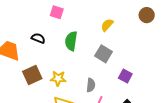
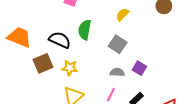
black semicircle: (38, 38) -> (60, 40), moved, size x1.5
gray semicircle: (91, 85) -> (117, 72), moved, turned -96

